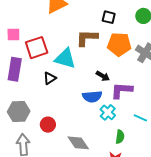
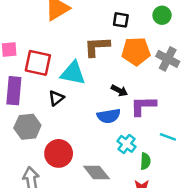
red square: (37, 48) -> (38, 63), turned 35
gray hexagon: (19, 111) -> (27, 127), moved
cyan cross: (108, 112) -> (127, 144), moved
red circle: (48, 125) -> (59, 153), size x1.5

